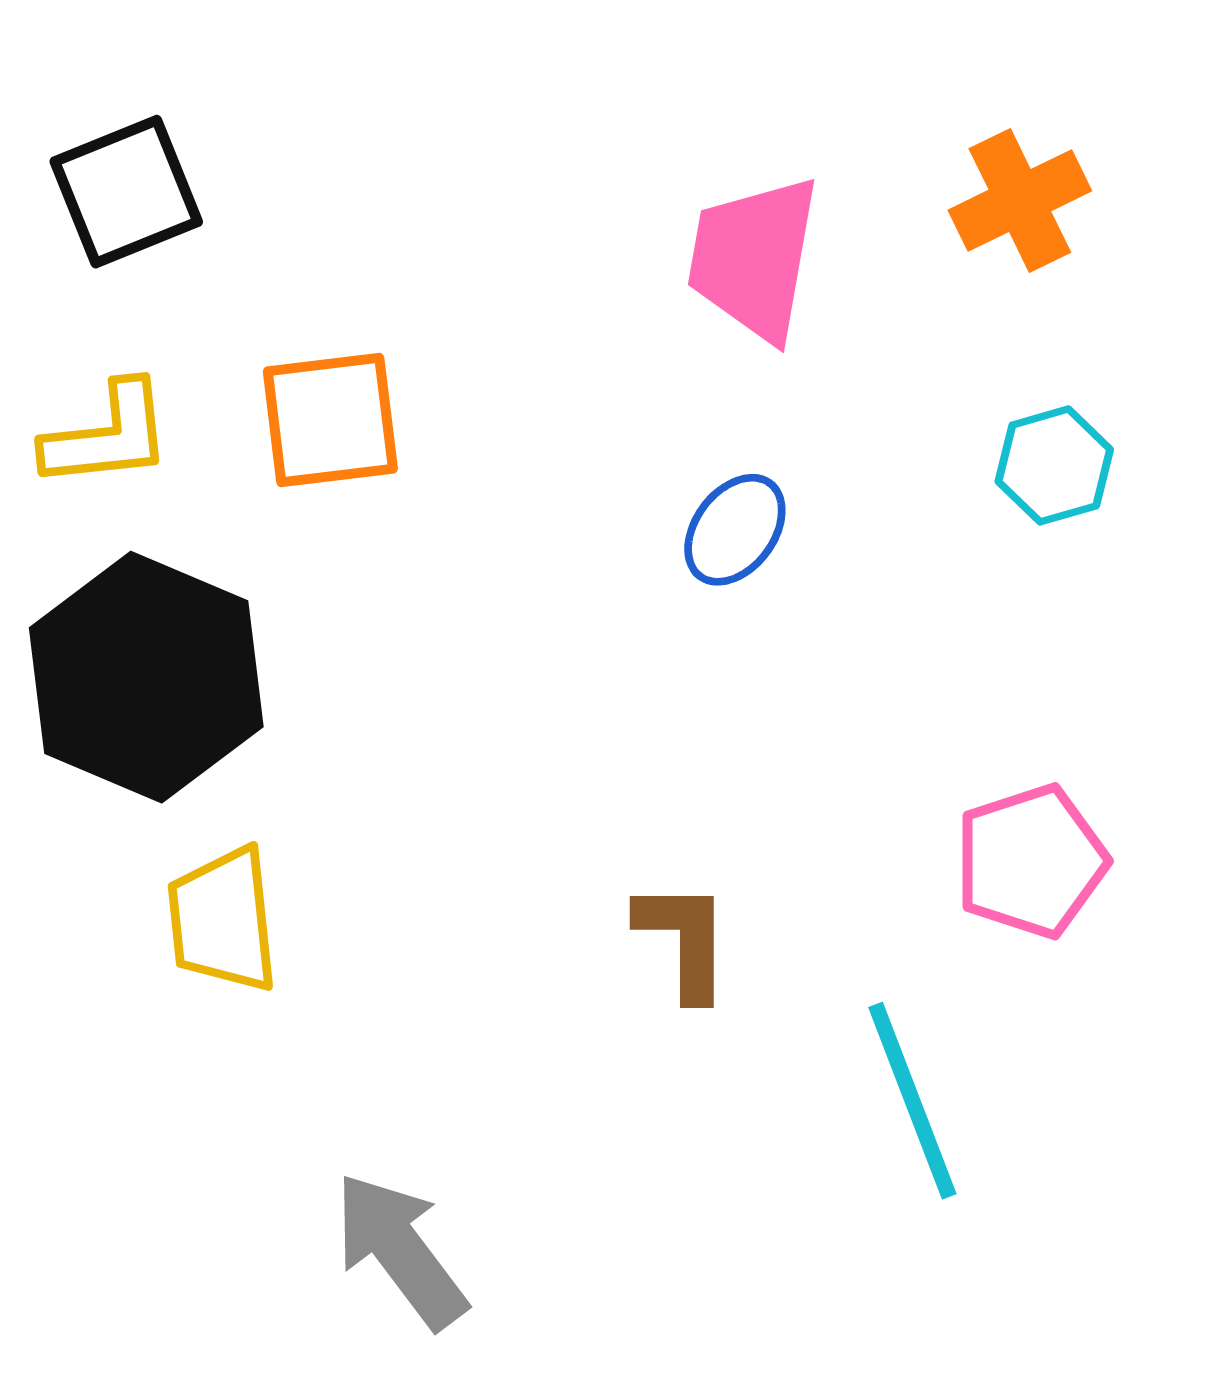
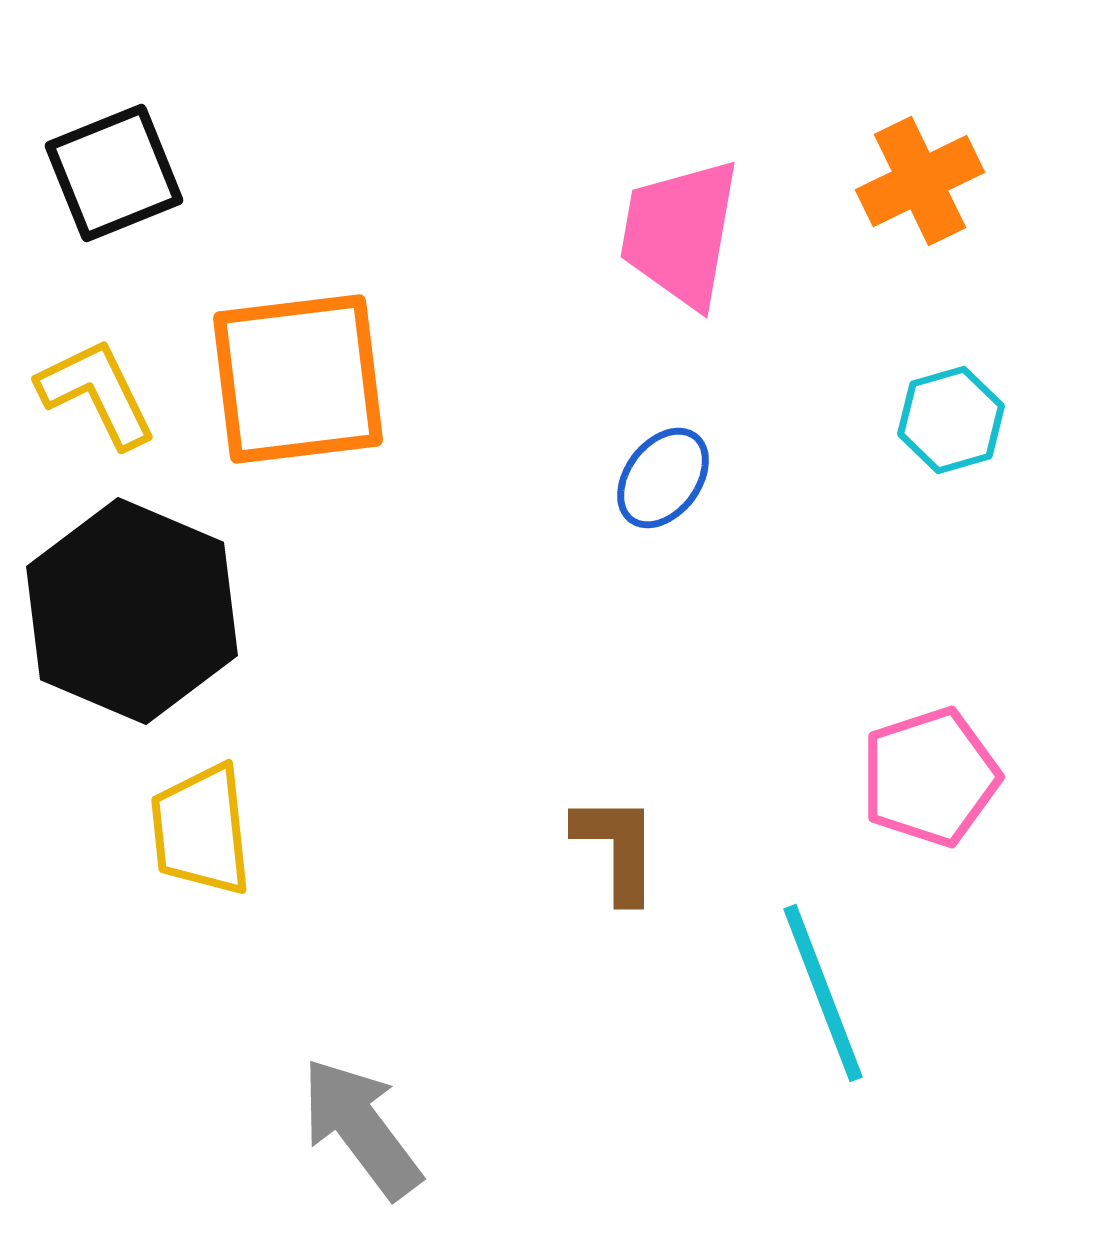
orange square: (330, 420) -> (298, 379), size x1.4
yellow L-shape: (107, 436) -> (97, 393), turned -110

